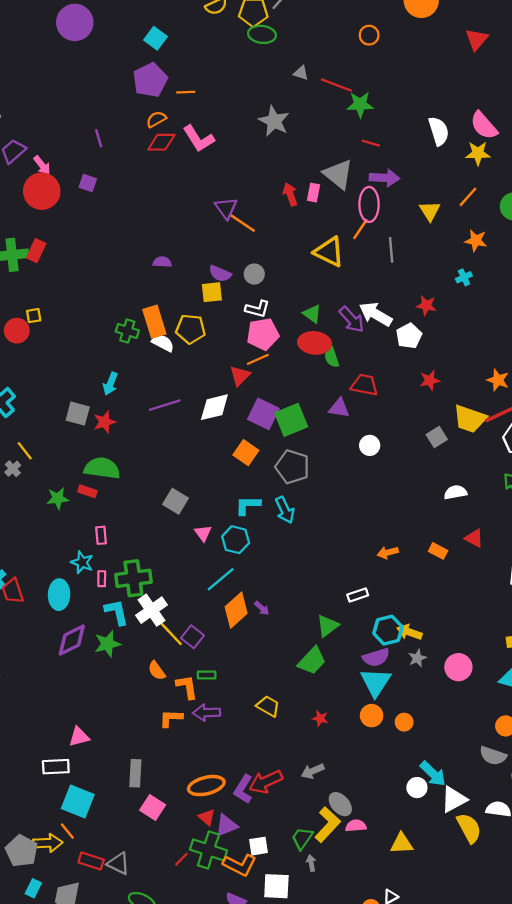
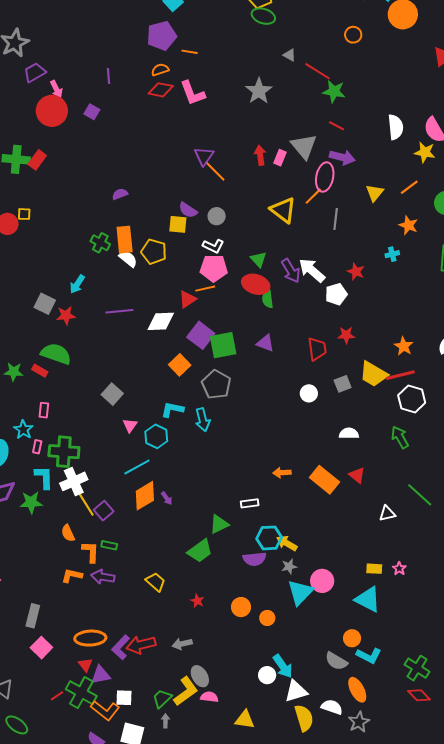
purple semicircle: (162, 262) -> (120, 194), moved, turned -35
red trapezoid: (364, 385) -> (317, 349), moved, turned 60
white circle: (370, 445) -> (309, 393), moved
orange rectangle: (438, 551) -> (325, 480), size x1.8
cyan triangle: (376, 682) -> (300, 592), moved

